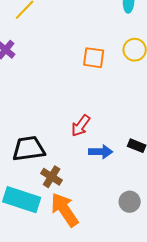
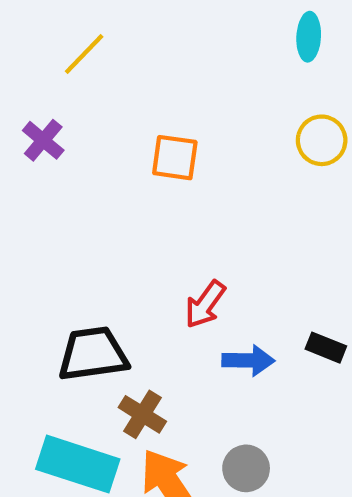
orange square: (94, 58) -> (175, 158), moved
gray circle: (130, 202) -> (246, 468), moved

